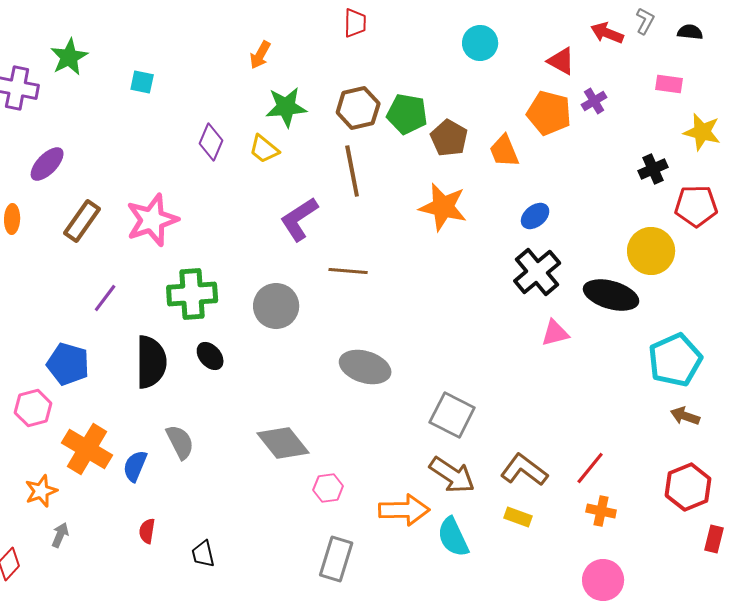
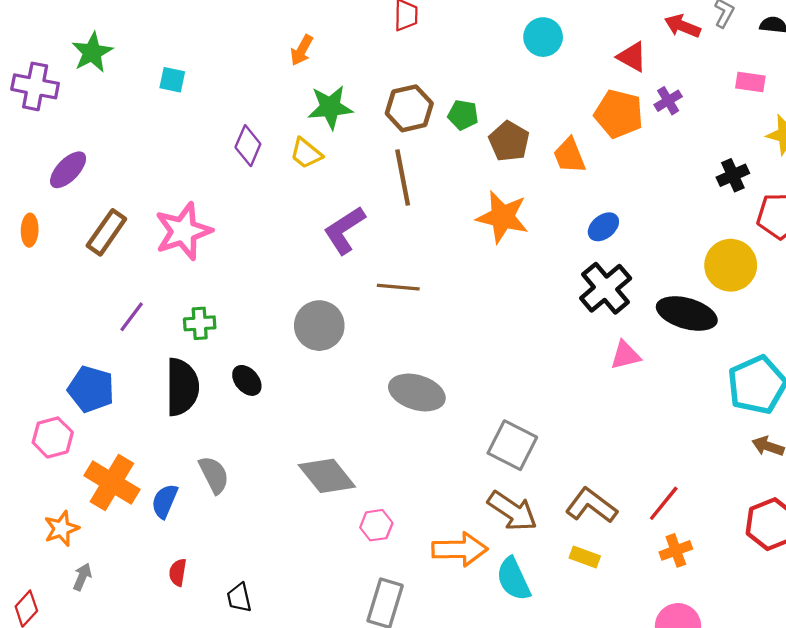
green pentagon: (407, 114) -> (463, 115), size x0.7
green cross: (192, 294) -> (200, 323), moved, size x0.6
orange cross: (601, 511) -> (676, 550), turned -32

